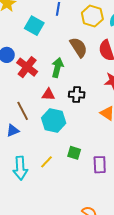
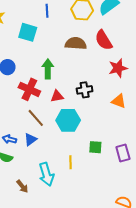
brown semicircle: (79, 47) -> (76, 43), turned -40
red cross: (27, 67) -> (29, 89), moved
green arrow: (57, 67) -> (48, 69), moved
yellow line: (46, 162) -> (70, 162), turned -32

